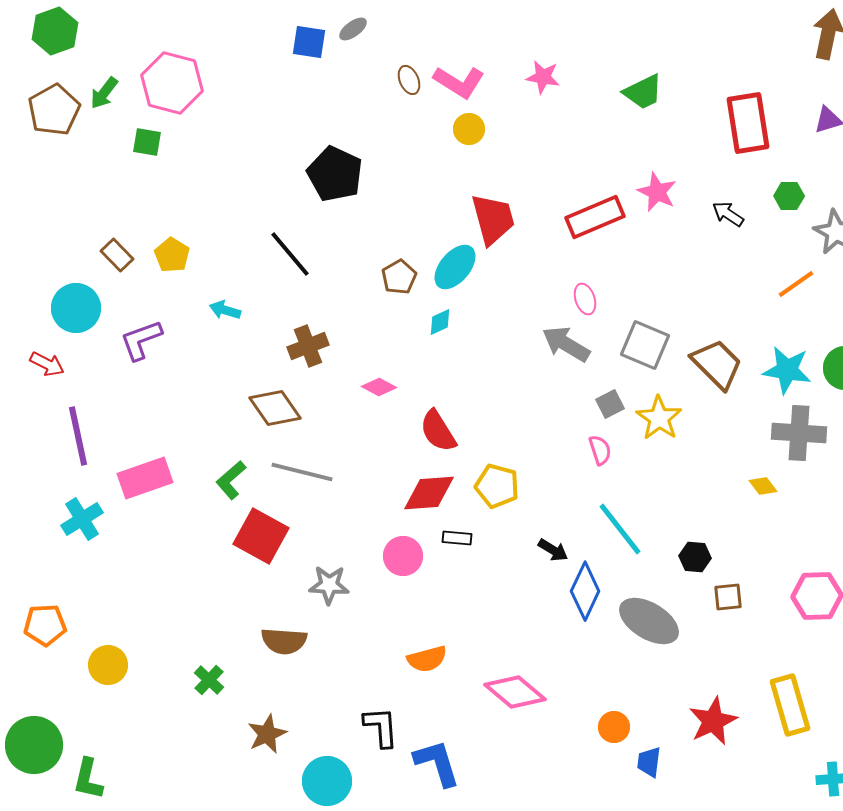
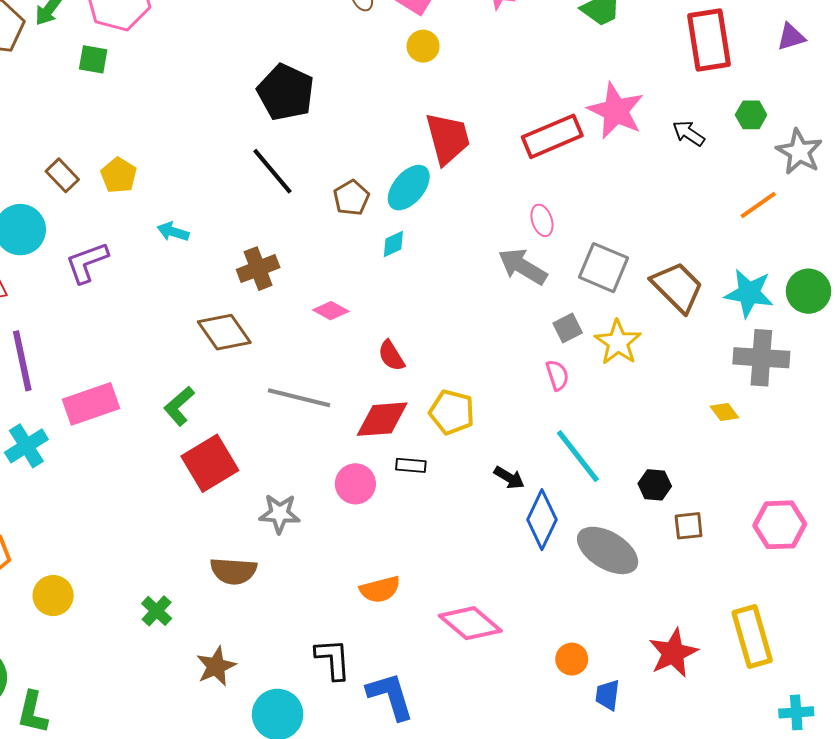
pink star: (657, 192) -> (616, 111), size x1.4
black line: (290, 254) -> (272, 171), moved
red semicircle: (438, 431) -> (391, 356), size x0.7
gray line: (302, 472) -> (299, 398), moved
red square: (261, 536) -> (210, 463), turned 30

